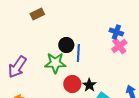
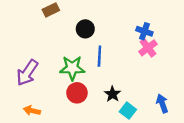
black circle: (66, 45) -> (85, 29), moved
red circle: (72, 84) -> (77, 93), moved

